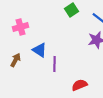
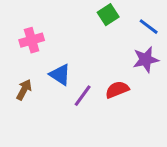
purple line: (54, 64) -> (83, 96), turned 35
red semicircle: (80, 85) -> (117, 90), moved

